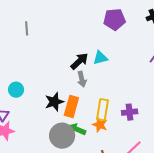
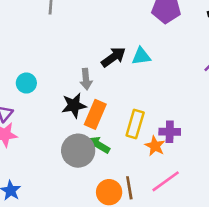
gray arrow: (82, 79) -> (86, 79), moved
orange star: (100, 125) -> (155, 146), moved

